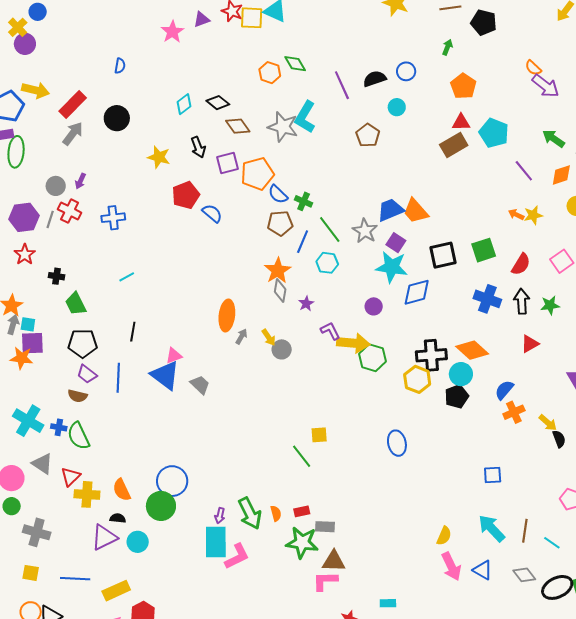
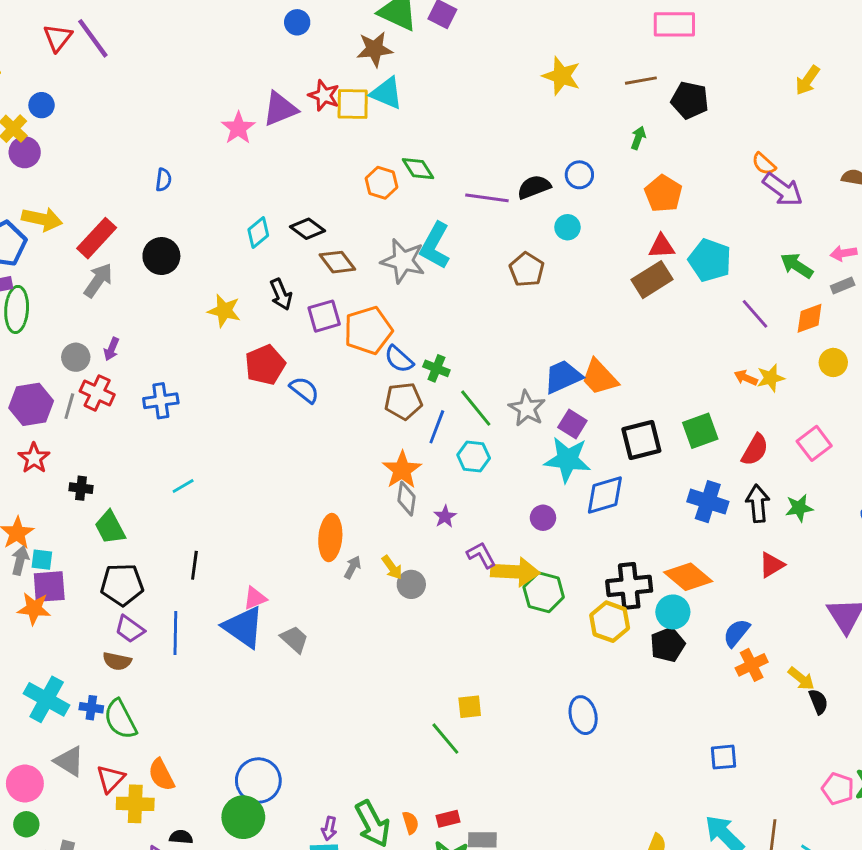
purple triangle: (202, 20) -> (280, 109), size x1.5
purple line: (342, 85) -> (487, 198), turned -56
orange semicircle: (122, 490) -> (161, 775), moved

